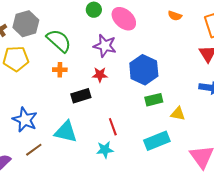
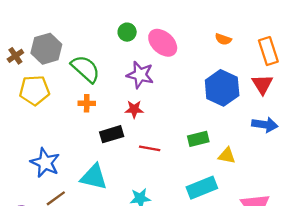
blue hexagon: (144, 70) -> (222, 88), moved
red line: (113, 127) -> (150, 148), moved, turned -60

